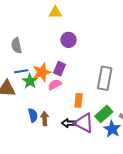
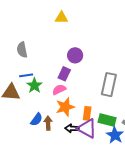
purple circle: (68, 40) -> (75, 55), moved
orange star: (42, 72) -> (65, 107), moved
orange rectangle: (78, 100) -> (87, 113), moved
green rectangle: (104, 114) -> (107, 120), turned 54
blue semicircle: (33, 115) -> (37, 119), turned 48

